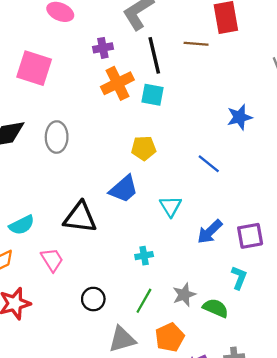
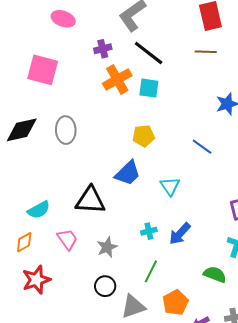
brown line: (196, 44) -> (206, 52), moved
black line: (154, 55) -> (149, 53), turned -36
blue arrow: (210, 232) -> (180, 234), moved
gray star: (184, 295) -> (107, 247), moved
black circle: (93, 299) -> (105, 286), moved

